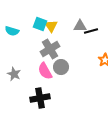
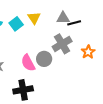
cyan square: (40, 24) -> (16, 24), moved, turned 32
gray cross: (50, 49) -> (62, 44), moved

